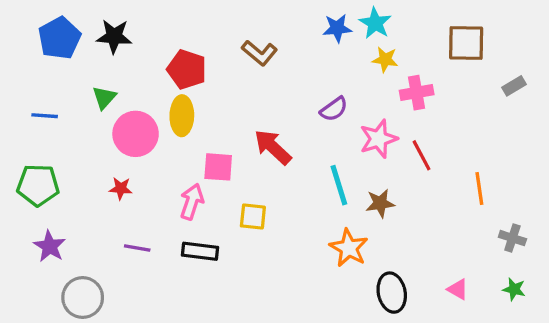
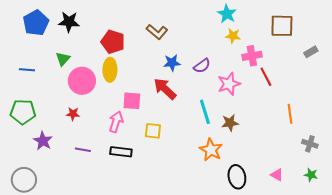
blue star: (337, 28) -> (172, 63), moved
red line: (421, 155) -> (266, 77), moved
purple star: (50, 246) -> (43, 141), moved
gray circle: (83, 298) -> (24, 180), moved

